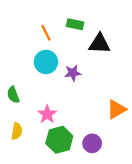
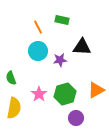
black triangle: (99, 44) -> (82, 47), moved
yellow semicircle: (17, 131) -> (14, 108), size x1.5
green hexagon: (59, 140) -> (65, 94), moved

